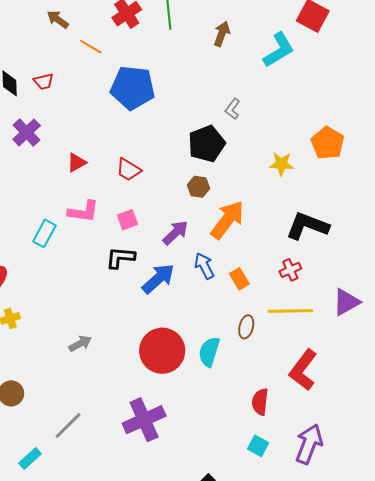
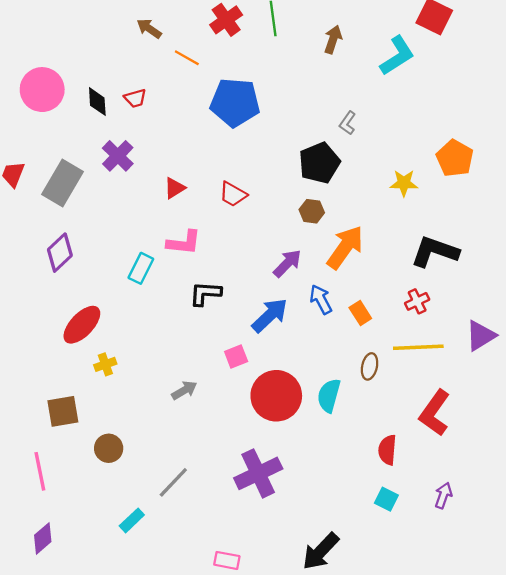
pink square: (127, 220) -> (236, 356), moved
black L-shape: (120, 258) -> (205, 293), moved
purple arrow: (309, 444) -> (443, 495), size x0.6

